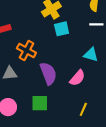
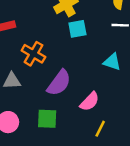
purple semicircle: (48, 73) -> (59, 83), turned 55
pink semicircle: (77, 78) -> (90, 102), moved

